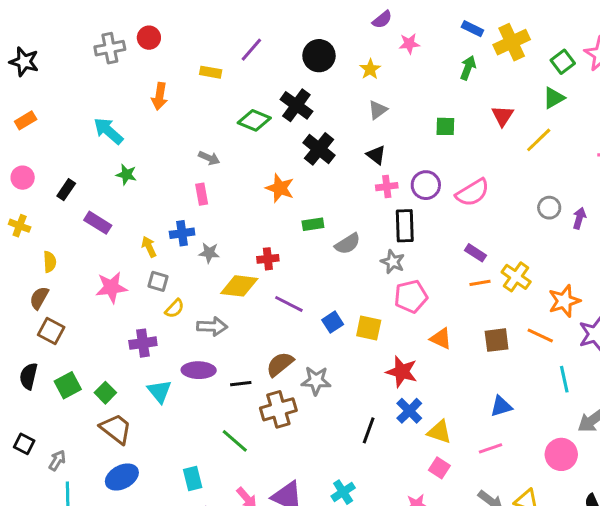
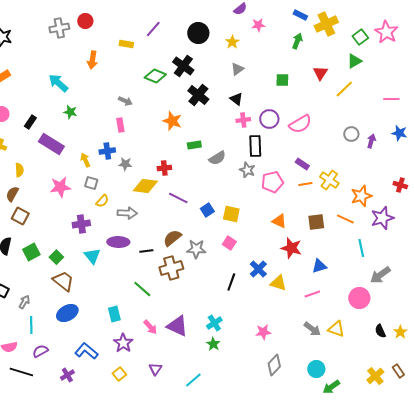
purple rectangle: (98, 223) -> (51, 144), size x1.4
pink pentagon: (411, 296) -> (272, 182), moved
red star: (402, 372) -> (291, 248), moved
pink square: (439, 468) -> (229, 243), moved

